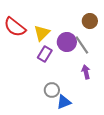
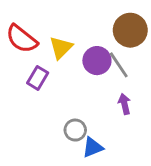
brown circle: (90, 21) -> (130, 30), size x1.5
purple rectangle: (45, 54) -> (38, 78), moved

